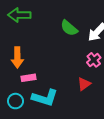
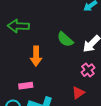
orange arrow: (17, 58) -> (36, 56), moved

